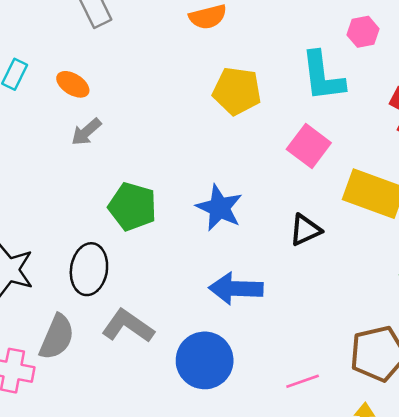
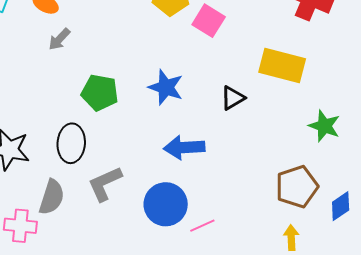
pink square: (309, 146) -> (209, 21), moved
gray L-shape: (128, 326) -> (105, 184), turned -54
pink line: (303, 381) -> (202, 226), moved

